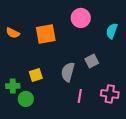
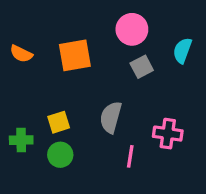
gray square: (92, 61) -> (142, 67), moved
pink cross: (110, 94) -> (168, 134), moved
green circle: (26, 99) -> (60, 155), moved

